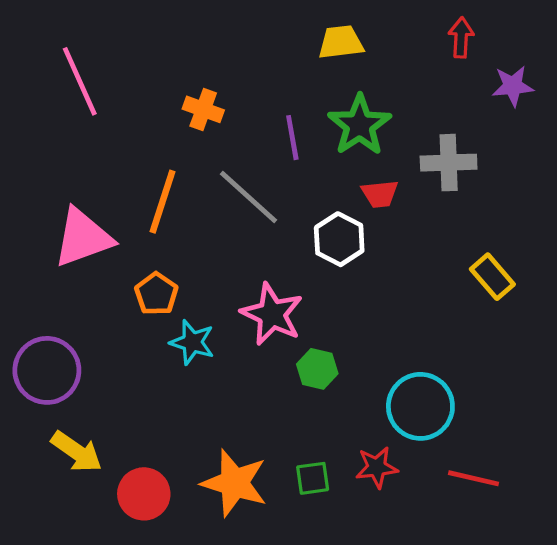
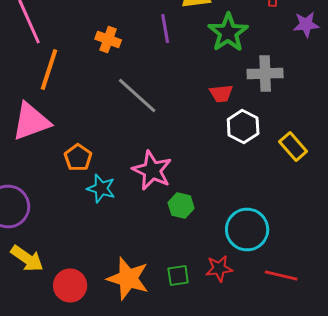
green star: (359, 125) -> (228, 32), moved
purple line: (292, 138) -> (165, 28), moved
orange line: (163, 202) -> (49, 70), moved
white hexagon: (339, 239) -> (243, 126), moved

